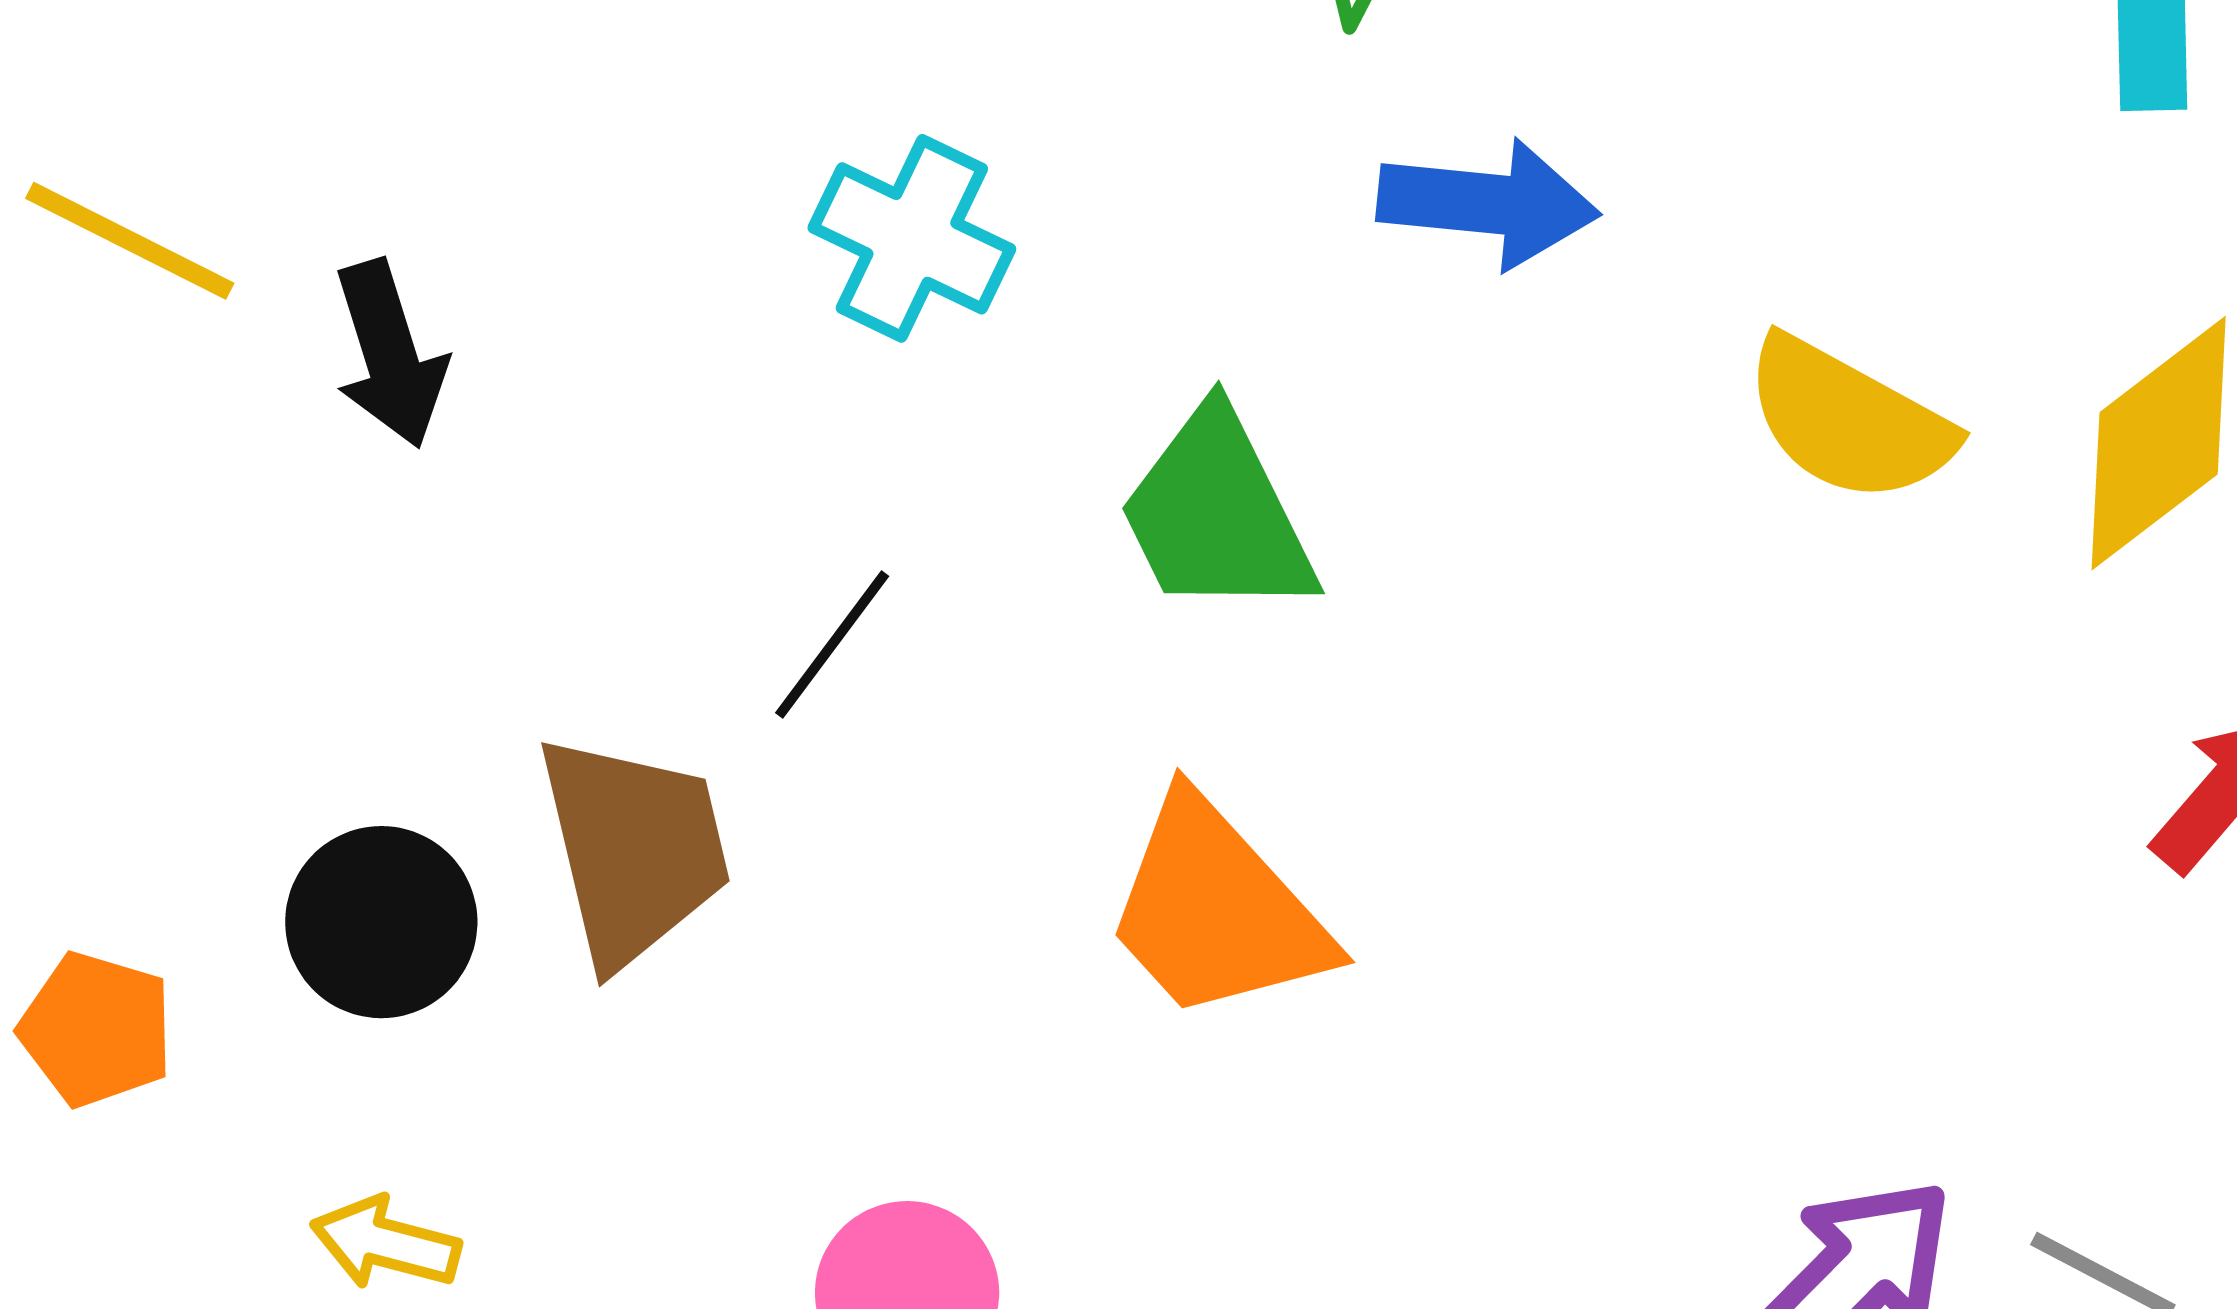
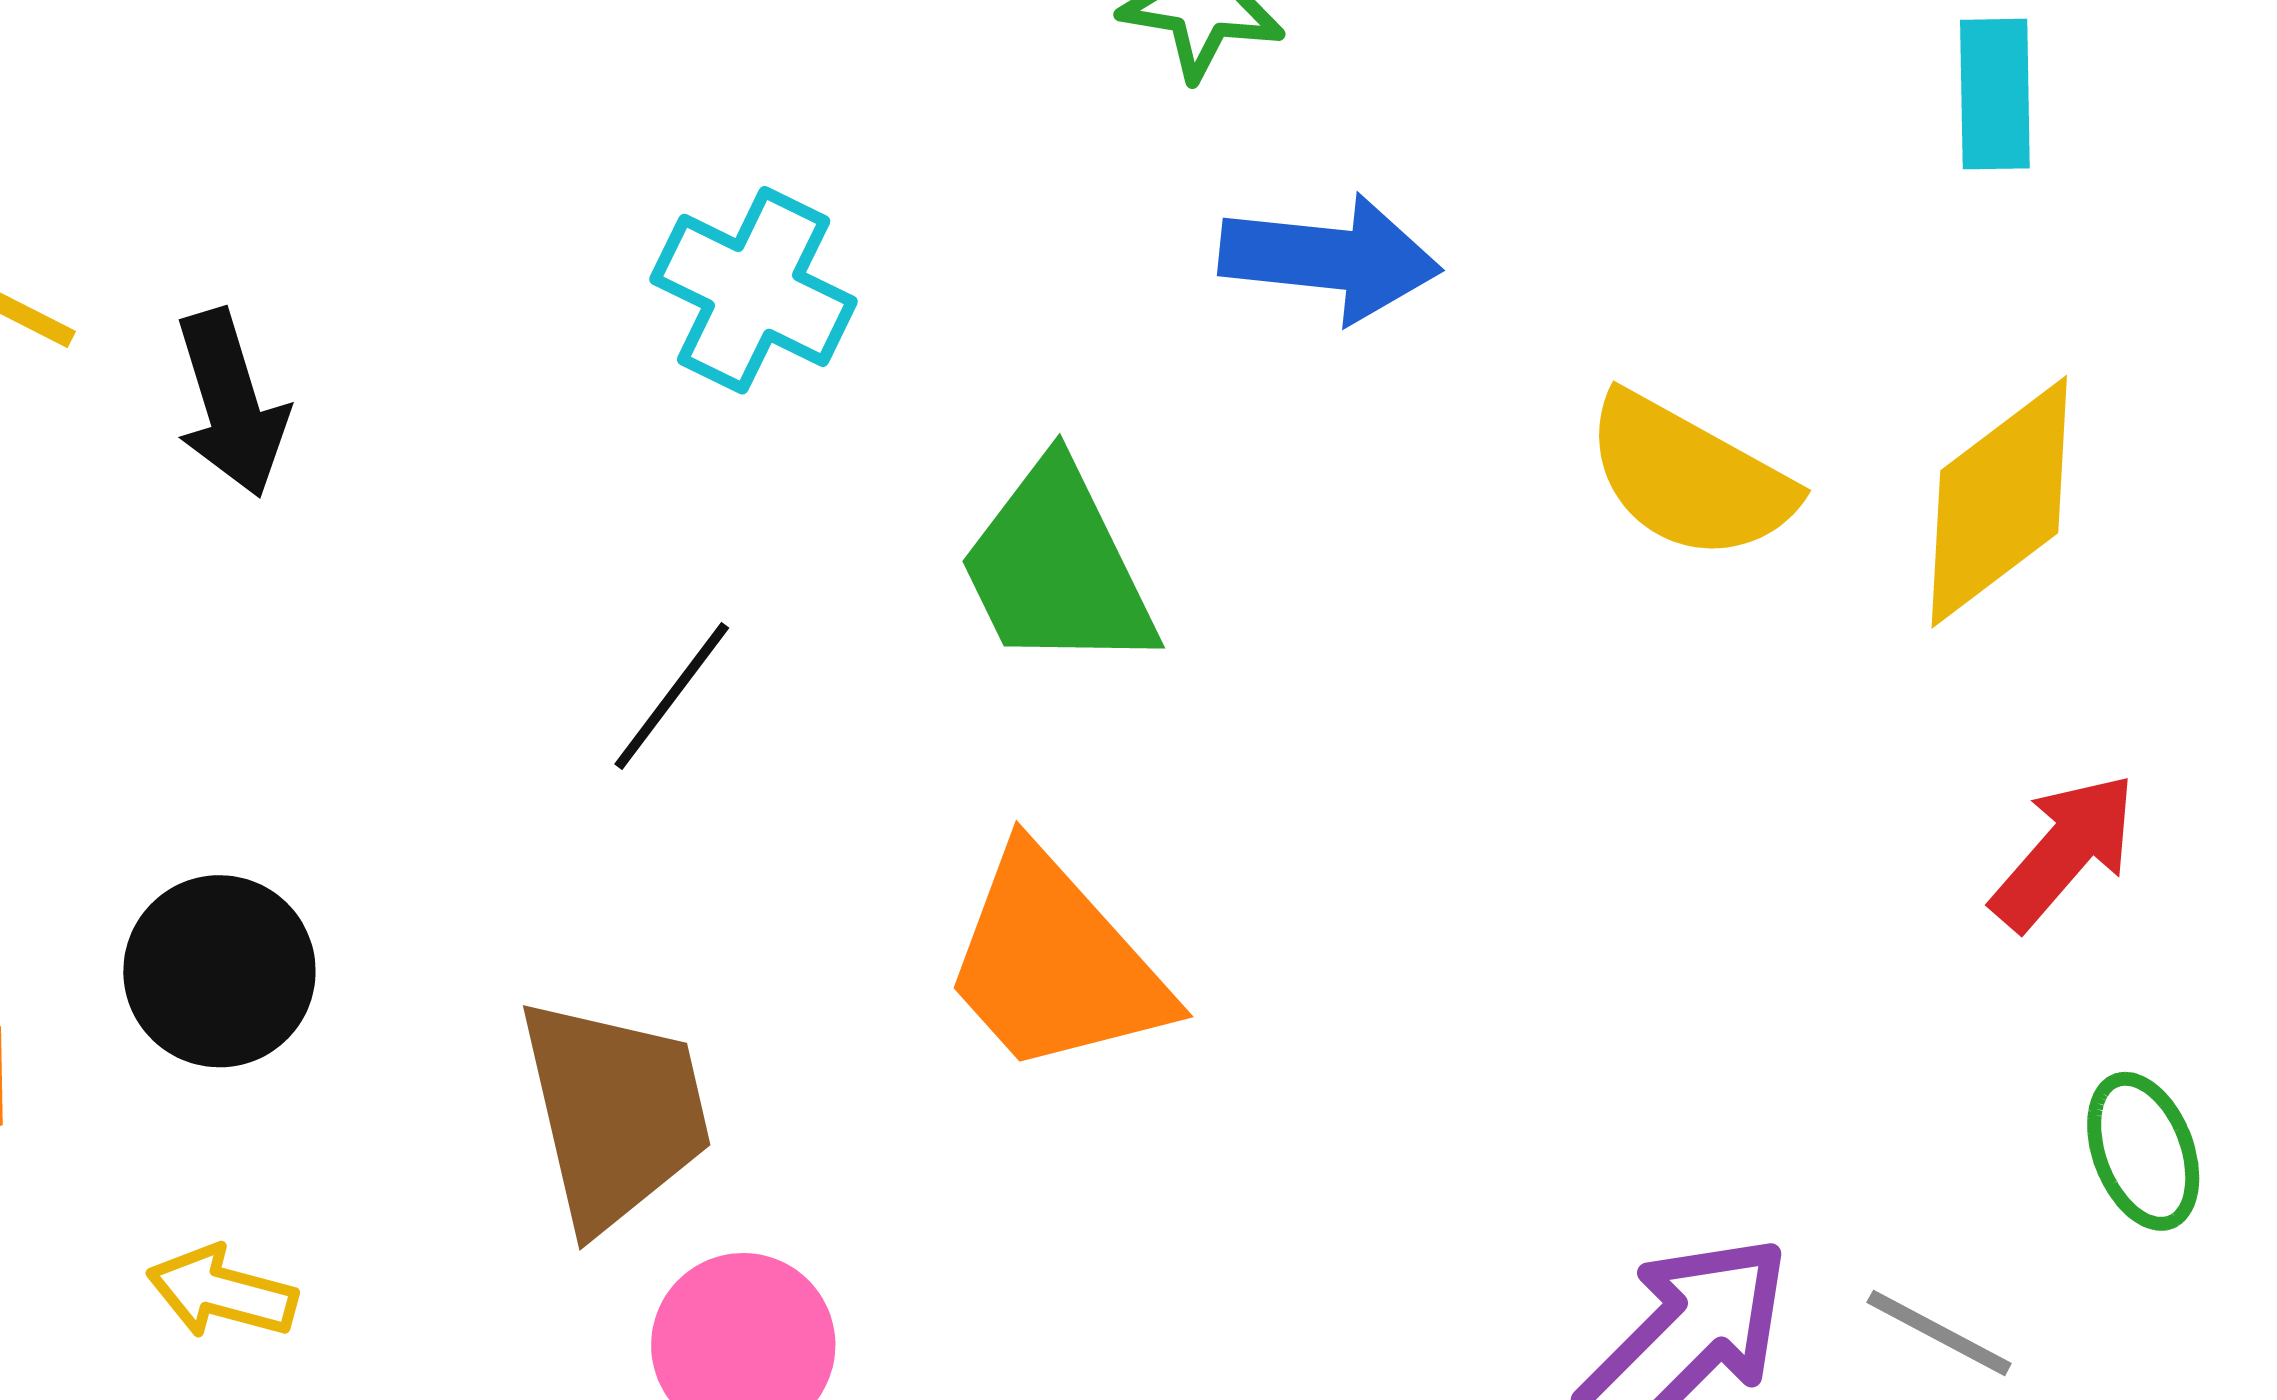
brown trapezoid: (634, 850) -> (615, 1113), moved

